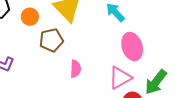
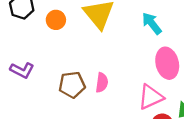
brown pentagon: (51, 40) -> (72, 85), moved

